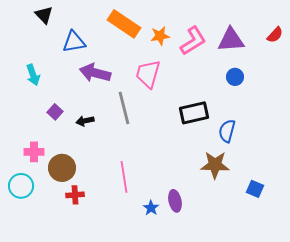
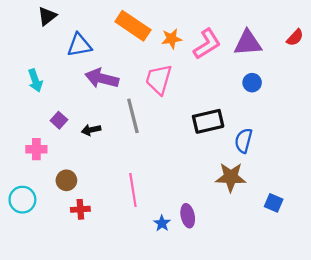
black triangle: (44, 15) -> (47, 16), turned 36
pink cross: (34, 152) -> (36, 149), moved
brown circle: (62, 168) -> (66, 180), size x0.7

